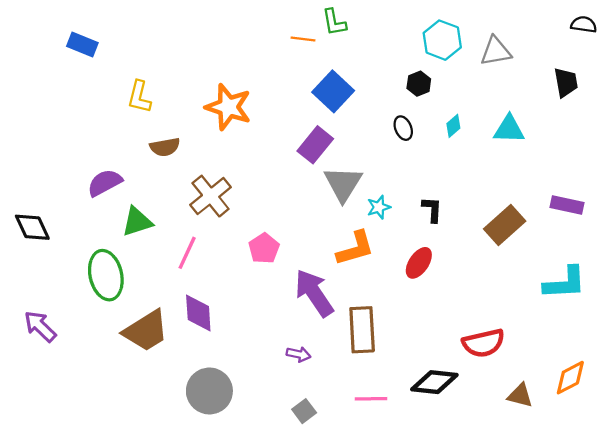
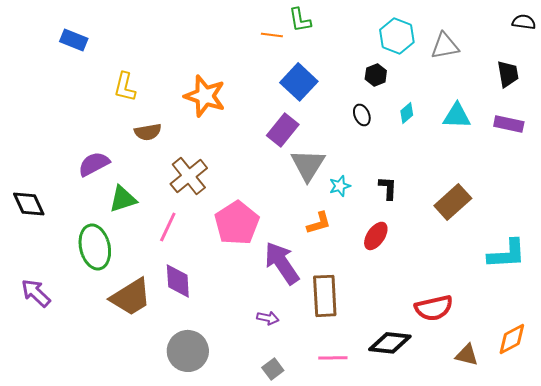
purple rectangle: (567, 205) -> (509, 124), moved
pink pentagon: (264, 248) -> (237, 223), size x1.6
orange L-shape: (355, 248) -> (319, 223), size x0.7

